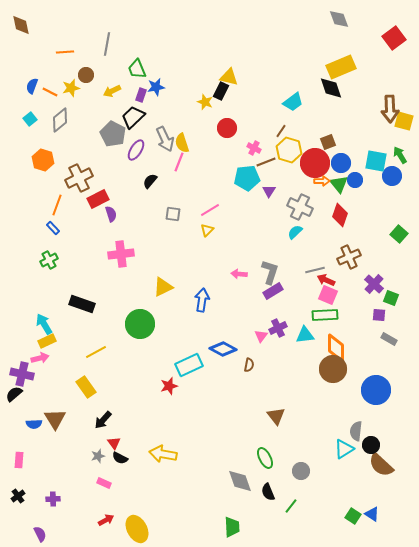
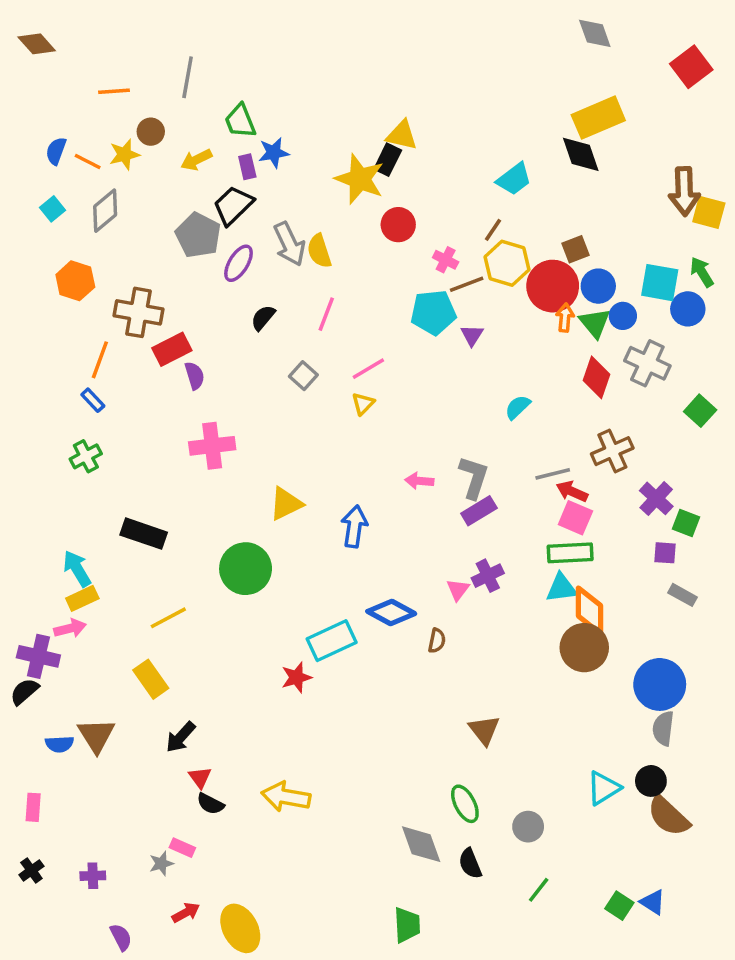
brown diamond: (21, 25) -> (37, 44), turned -30
purple rectangle: (141, 95) -> (247, 167), turned -32
yellow star: (205, 102) -> (360, 179), size x1.8
pink line: (179, 162) -> (326, 314), moved
brown cross: (79, 178) -> (138, 312), turned 36
orange arrow: (322, 181) -> (565, 318), turned -84
gray cross: (300, 207) -> (647, 363), moved
gray square: (173, 214) -> (303, 376), turned 35
cyan triangle: (305, 335) -> (561, 588), moved
gray semicircle: (356, 431) -> (663, 728), moved
gray star: (98, 456) -> (161, 863), moved
green line: (291, 506) -> (539, 890), moved
purple semicircle: (40, 534) -> (121, 937), moved

